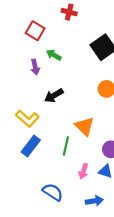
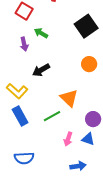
blue rectangle: (31, 146) -> (20, 116), turned -66
green line: (66, 146) -> (52, 116), turned 48
blue semicircle: (53, 192) -> (24, 158), moved, turned 144

